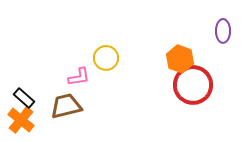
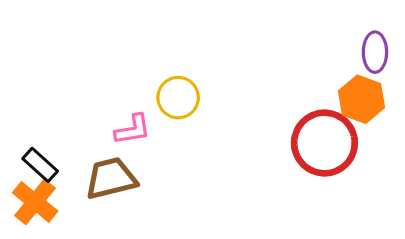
orange hexagon: (180, 59) -> (361, 99), moved

